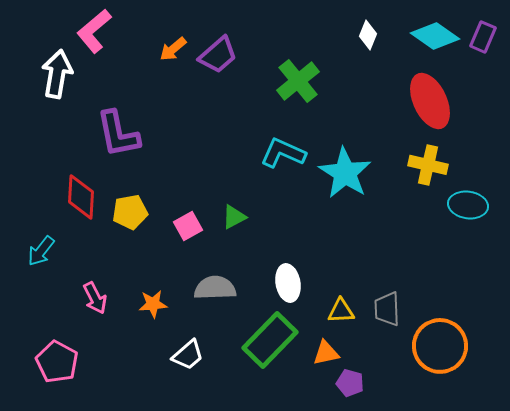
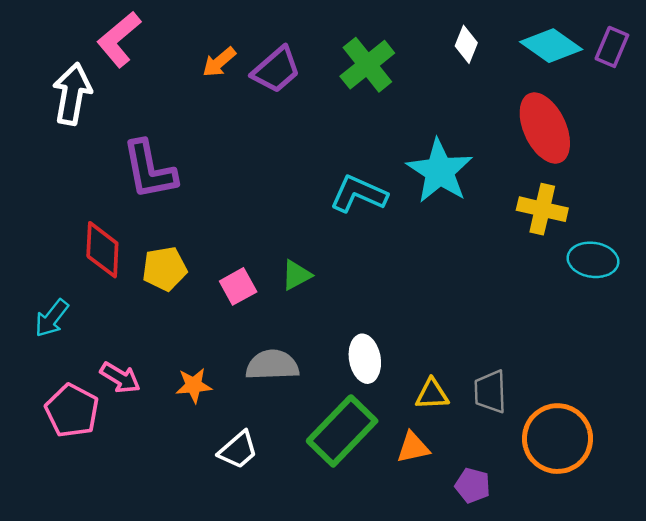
green cross: (298, 81) -> (367, 65), moved
cyan star: (345, 173) -> (440, 171), moved
pink arrow: (95, 298) -> (120, 378), turned -32
pink pentagon: (57, 362) -> (72, 411), moved
purple pentagon: (350, 383) -> (473, 485), moved

